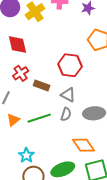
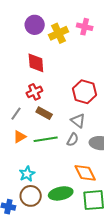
brown rectangle: (42, 85) -> (44, 113), moved

